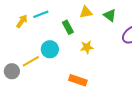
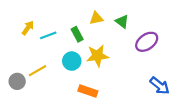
cyan line: (41, 14) -> (48, 35), moved
yellow star: (87, 47) -> (97, 56), size x1.5
cyan circle: (50, 49) -> (72, 61), moved

